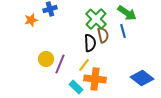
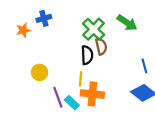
blue line: (123, 31) -> (144, 66), moved
purple line: (60, 64) -> (58, 97), moved, turned -42
yellow line: (84, 65) -> (81, 79), turned -32

